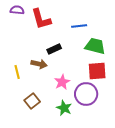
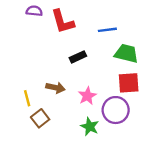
brown arrow: (39, 64) -> (55, 88), moved
yellow line: (17, 72) -> (27, 98), moved
brown square: (32, 101) -> (40, 118), moved

